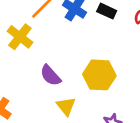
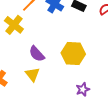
yellow triangle: (66, 106) -> (32, 74), moved

